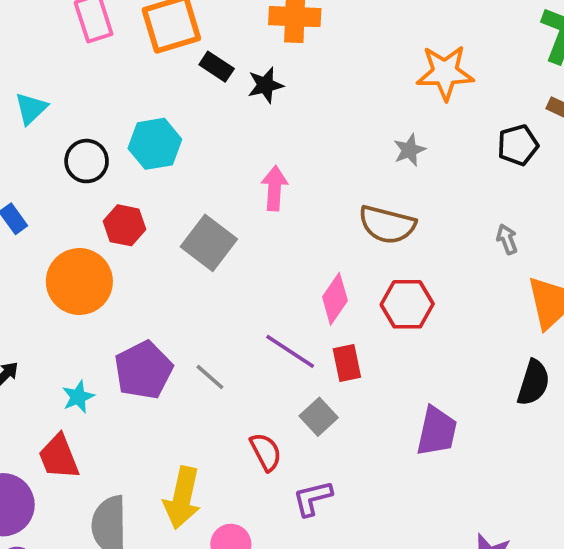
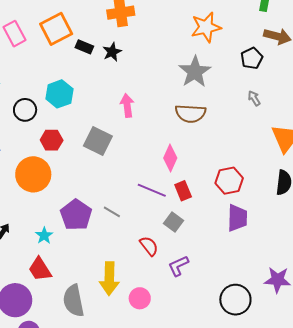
gray star: (409, 150) -> (195, 72), size x1.8
gray arrow: (507, 239) -> (254, 98), moved
red hexagon: (407, 304) -> (229, 181), moved

